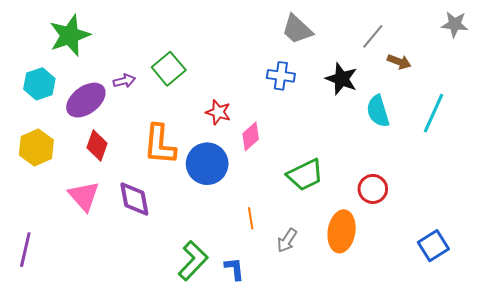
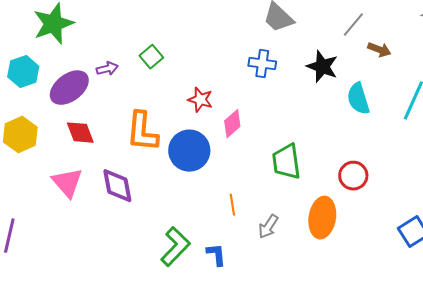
green square: (169, 69) -> (151, 57), size x0.7
red diamond: (97, 146) -> (80, 133), turned -40
green trapezoid: (305, 175) -> (286, 162), turned 108

